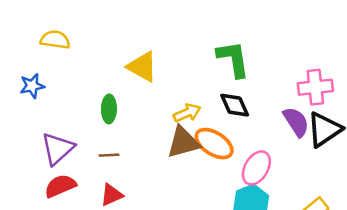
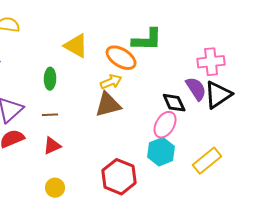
green L-shape: (233, 59) -> (147, 40), turned 100
black diamond: (235, 105) -> (174, 103), moved
orange ellipse: (214, 144) -> (121, 58), moved

